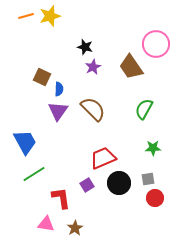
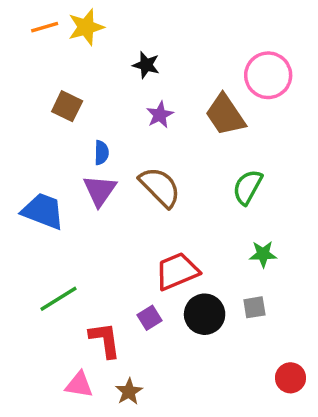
black star: (85, 47) -> (146, 65), moved
brown square: (42, 77) -> (67, 106), moved
blue trapezoid: (25, 142) -> (43, 211), moved, turned -40
red circle: (155, 198) -> (291, 378), moved

